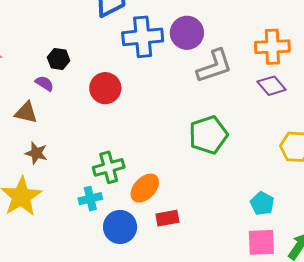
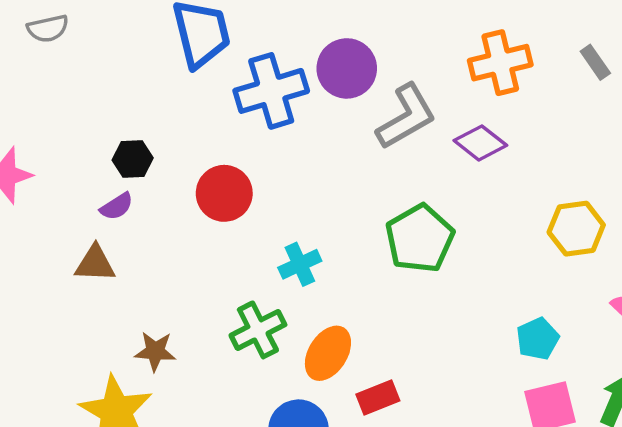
purple semicircle: (44, 83) -> (117, 206), turned 126
purple diamond: (272, 86) -> (480, 143), moved
brown star: (36, 153) -> (155, 351), moved
cyan cross: (90, 199) -> (300, 264), moved
cyan pentagon: (262, 203) -> (538, 339), turned 30

